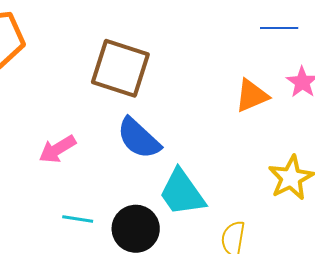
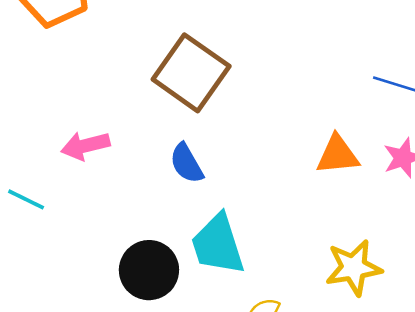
blue semicircle: (139, 138) -> (187, 163), size x0.7
cyan line: (78, 219) -> (26, 199), moved

